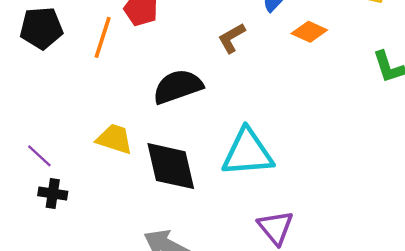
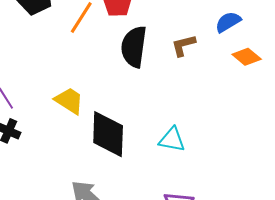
black semicircle: (178, 87) -> (134, 47), moved, turned -78
cyan triangle: (248, 153) -> (172, 140), size x0.6

